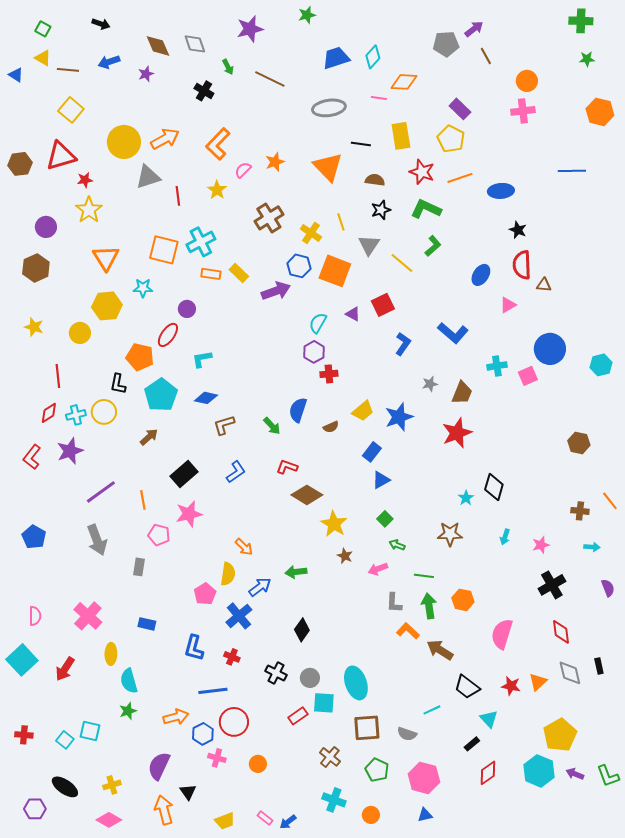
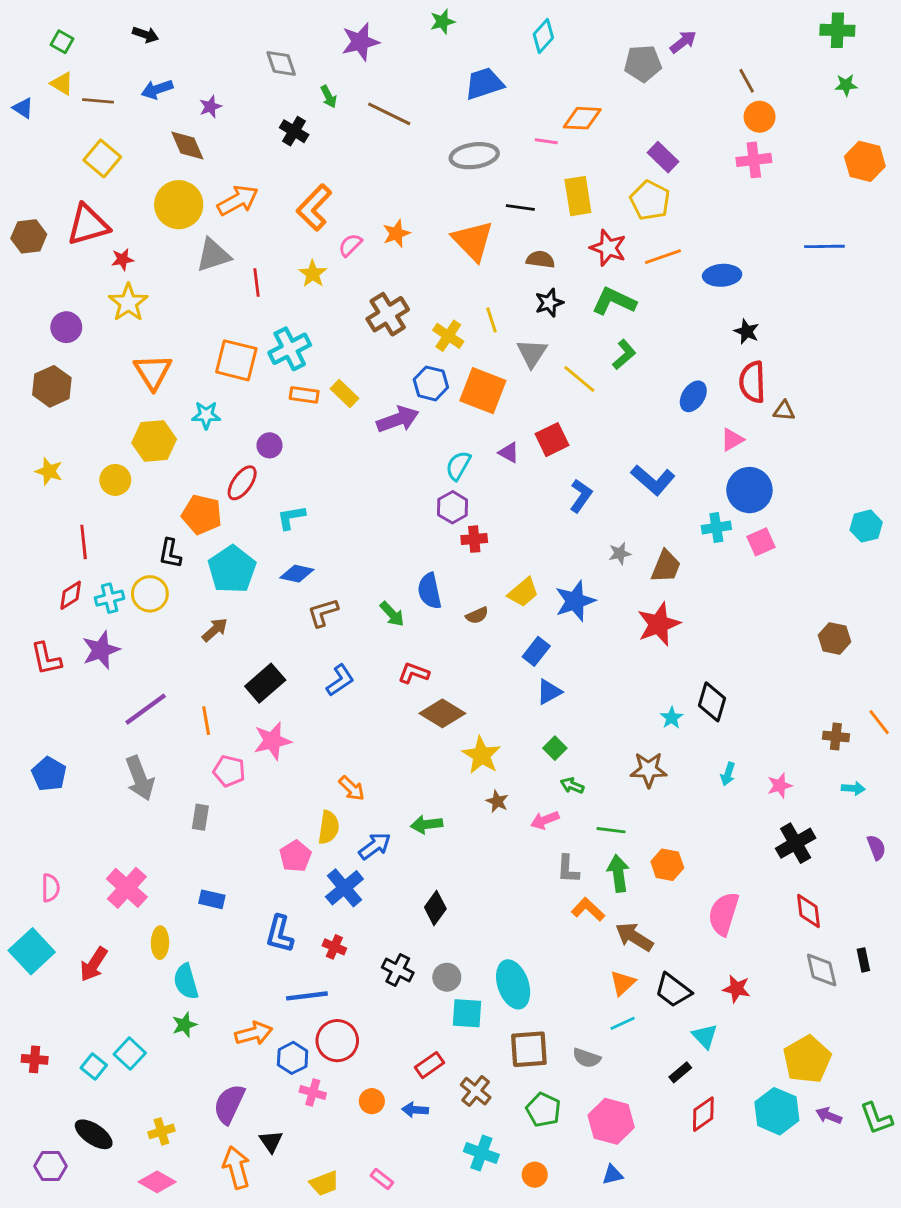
brown diamond: (158, 46) -> (187, 146), moved
brown line: (486, 56) -> (747, 81), moved
cyan diamond: (373, 57) -> (543, 36), moved
blue circle: (550, 349) -> (749, 490), moved
blue semicircle: (298, 410) -> (430, 591), turned -30
red L-shape: (32, 457) -> (46, 659), turned -50
orange triangle: (538, 682) -> (623, 983), moved
red rectangle: (298, 716) -> (430, 1065), moved
cyan square: (90, 731) -> (130, 1054), turned 30
blue arrow: (288, 822) -> (415, 1110), moved, turned 42

